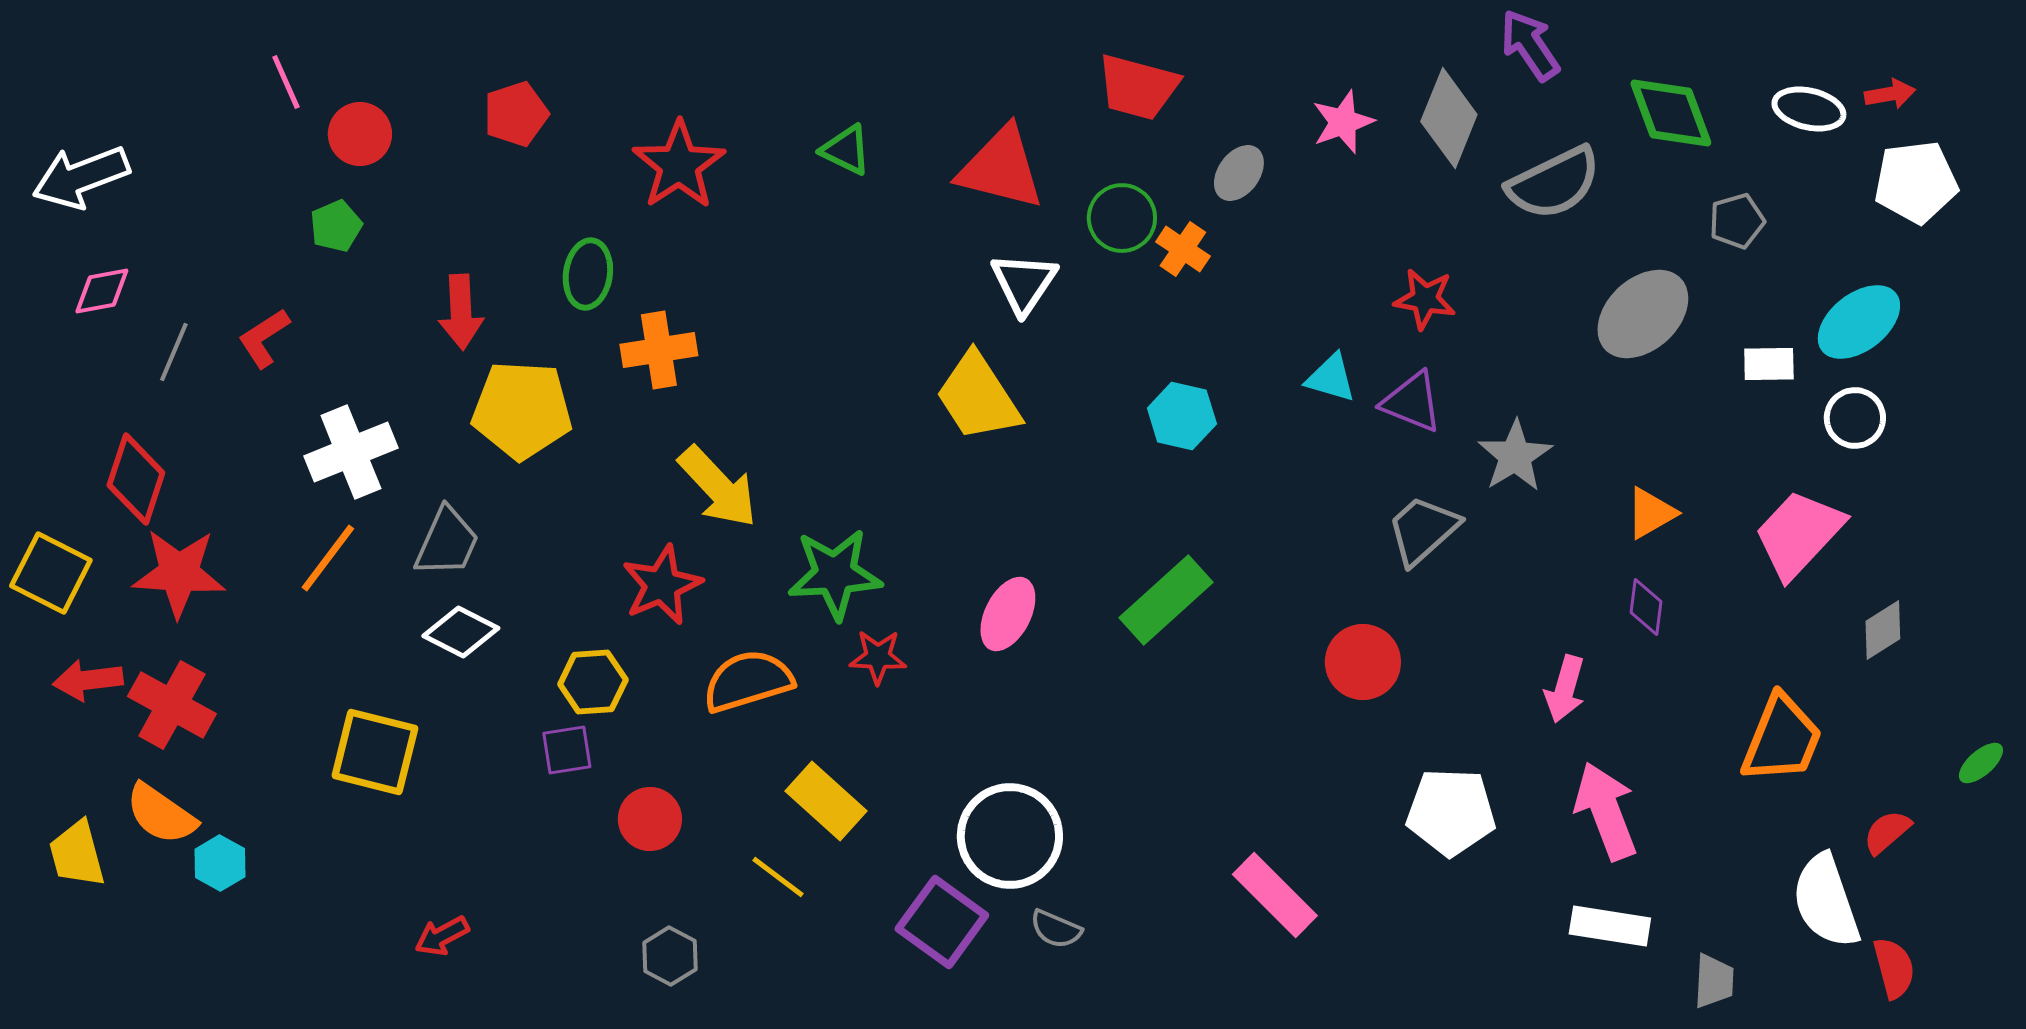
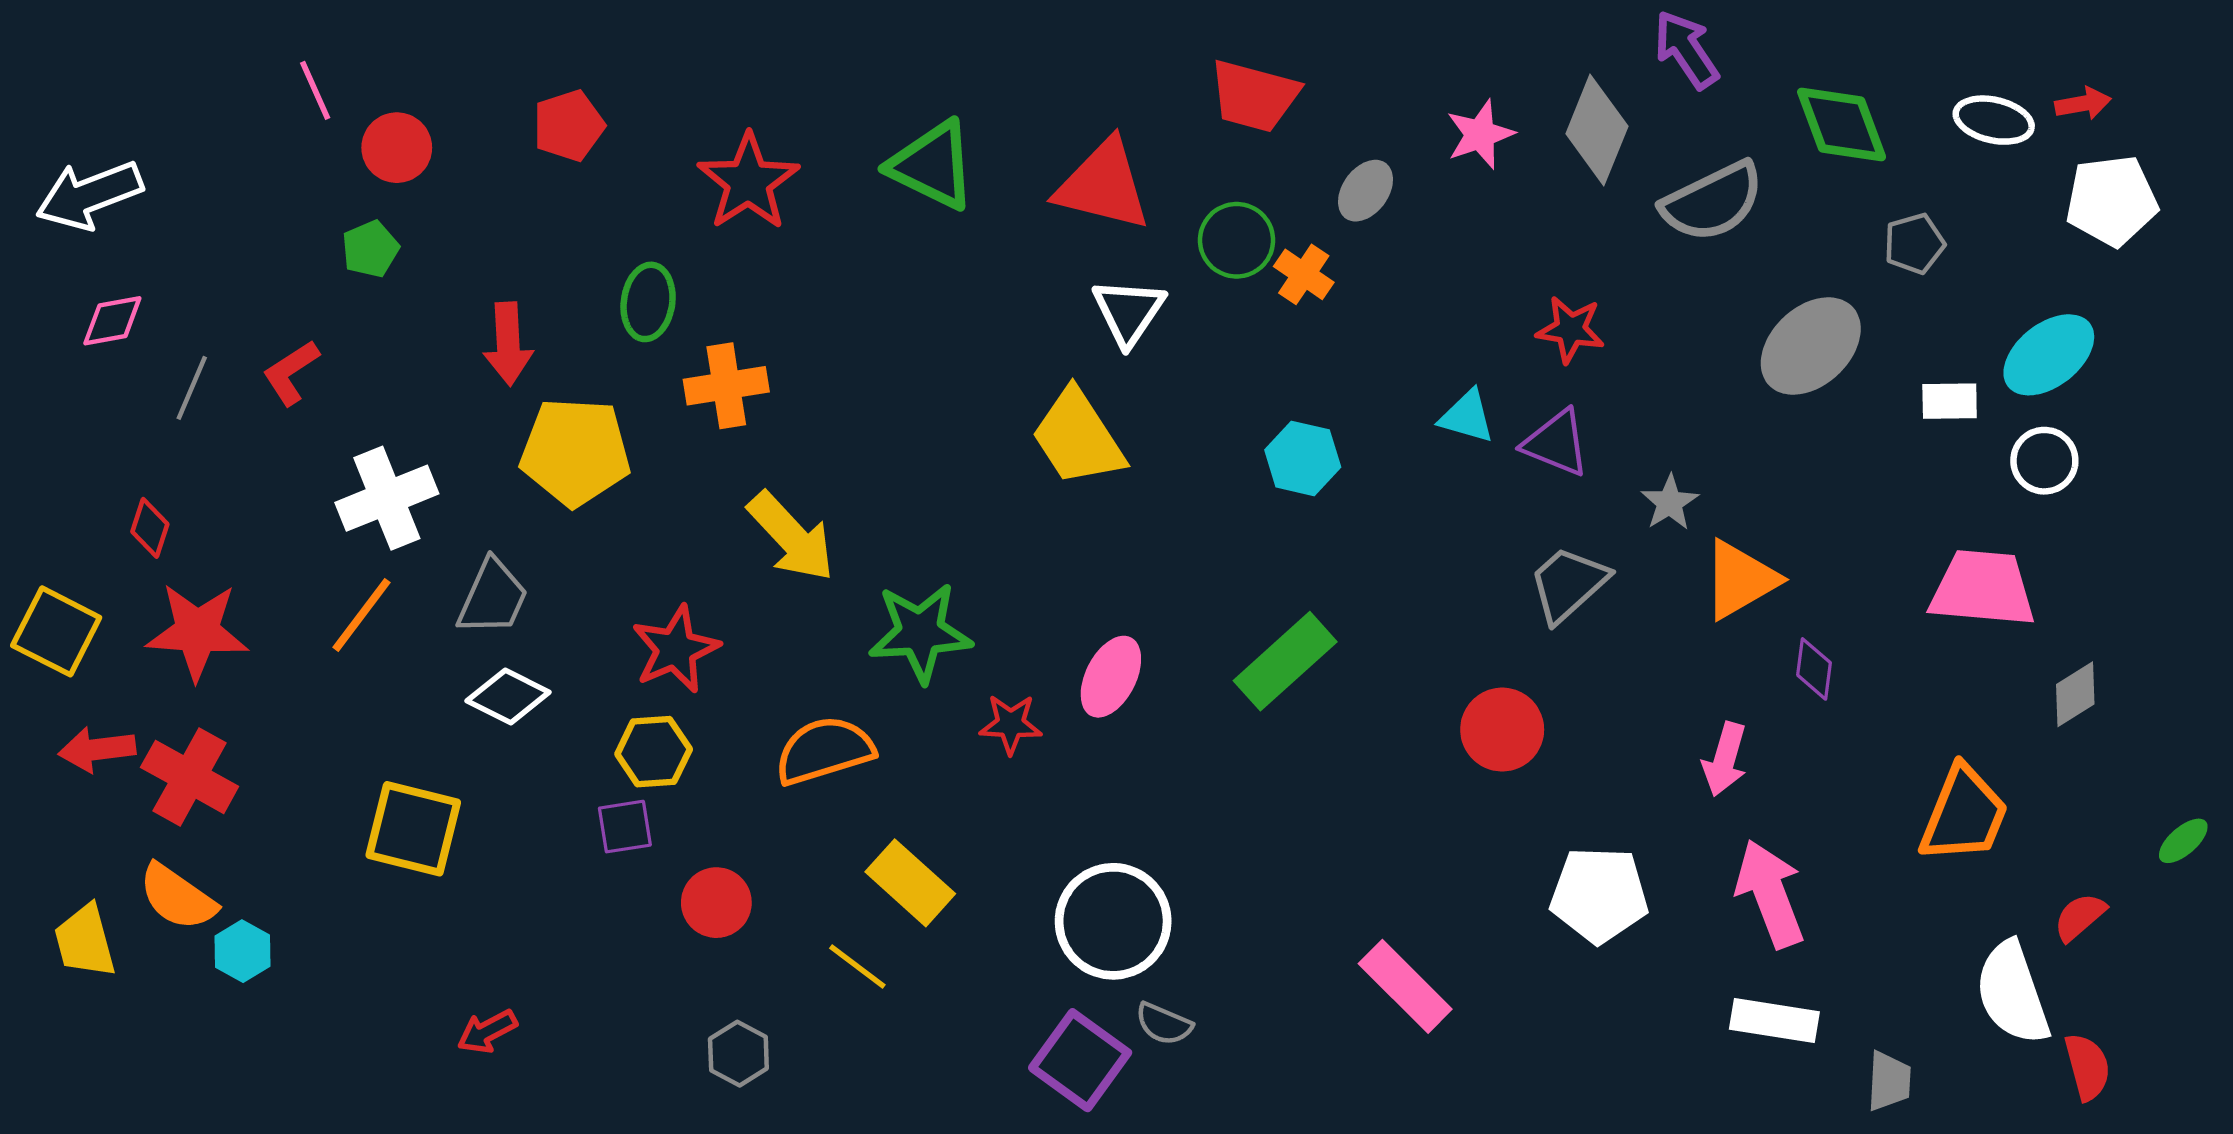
green triangle: (846, 150) -> (932, 165), size x1.6
gray star: (1515, 456) -> (1670, 503), size x0.7
red diamond: (136, 479) -> (150, 528), size x0.6
orange triangle: (1651, 513) -> (1740, 580), moved, size x1.4
pink trapezoid: (1799, 534) -> (1983, 588), turned 52
red star: (662, 585) -> (676, 649), moved
red star: (878, 657) -> (1011, 724), moved
purple square: (942, 922) -> (1080, 1060), moved

